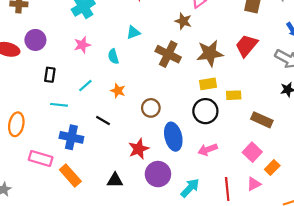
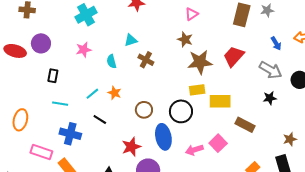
brown star: (183, 21) -> (185, 39), moved
brown cross: (168, 54) -> (146, 60), moved, size x0.7
cyan line: (85, 86) -> (92, 94), moved
yellow rectangle: (234, 95) -> (220, 101), size x1.5
black circle: (205, 111) -> (181, 111), moved
pink square: (252, 152) -> (218, 143), moved

